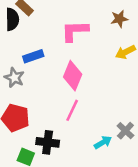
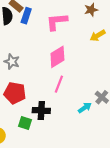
blue rectangle: (33, 56) -> (26, 16), moved, turned -49
pink diamond: (73, 76) -> (57, 57), turned 40

